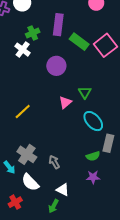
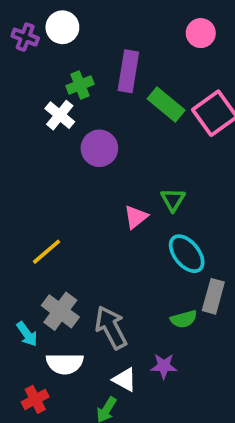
purple circle: (56, 66) -> (99, 148), moved
yellow line: (23, 112) -> (46, 252), moved
gray arrow: (54, 162) -> (111, 327), size x1.6
purple star: (93, 177) -> (164, 366), moved
white semicircle: (30, 182) -> (65, 364), turned -48

